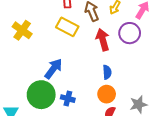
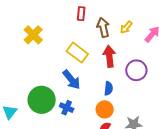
yellow rectangle: (67, 27) -> (77, 53), moved
purple circle: (130, 33) -> (136, 70), moved
blue arrow: (53, 69) -> (71, 80), moved, turned 95

